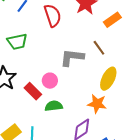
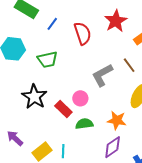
gray L-shape: (72, 57) -> (102, 75), turned -35
orange star: (97, 104) -> (117, 120), moved

